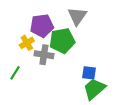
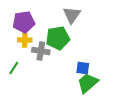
purple pentagon: (42, 26) -> (24, 22), moved
yellow cross: (27, 43) -> (25, 40), turned 32

